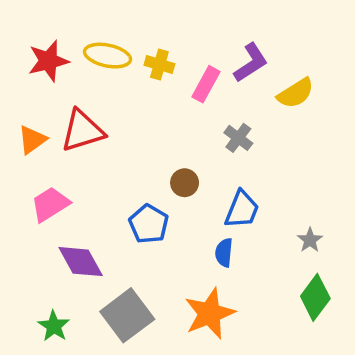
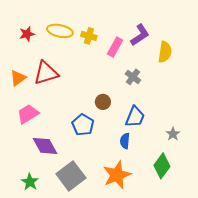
red star: (48, 61) -> (27, 34), size x0.7
yellow semicircle: (296, 93) -> (165, 52), turned -50
green diamond: (315, 297) -> (162, 166), moved

